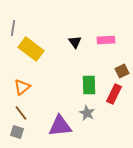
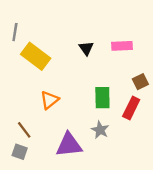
orange triangle: (22, 87) -> (49, 100), moved

